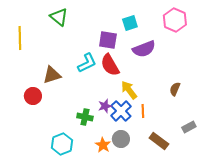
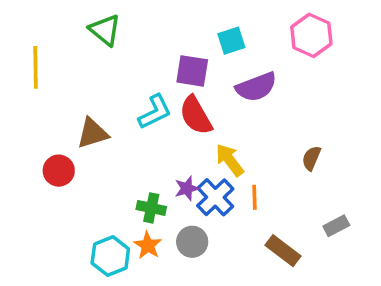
gray circle: (121, 139) -> (192, 242), moved
orange star: (103, 145) -> (148, 245), moved

